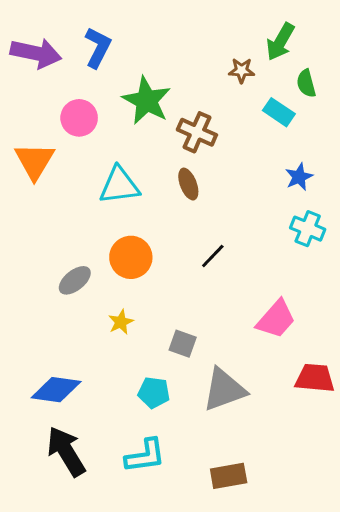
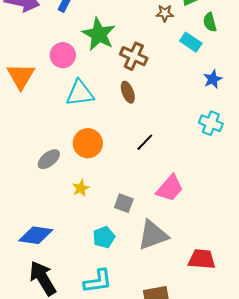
pink circle: (79, 118) -> (63, 55), moved
blue star: (299, 177) -> (213, 79), moved
pink trapezoid: (276, 319) -> (170, 188), moved
red trapezoid: (315, 378) -> (202, 259), moved
cyan pentagon: (154, 392) -> (104, 237), turned -30

